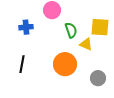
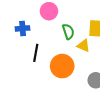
black line: (22, 64) -> (36, 53), moved

